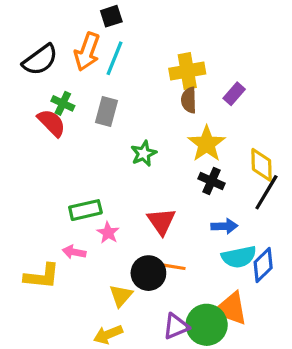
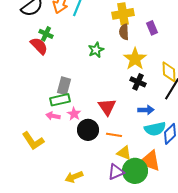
purple rectangle: (234, 94) -> (152, 28), turned -64
gray rectangle: (106, 111) -> (64, 86), moved
green star: (144, 153) -> (96, 50), moved
pink arrow: (74, 252) -> (53, 116), moved
black circle: (148, 273) -> (88, 130), moved
yellow L-shape: (42, 276) -> (33, 141), turned 50
yellow triangle: (121, 296) -> (124, 153), moved, turned -49

